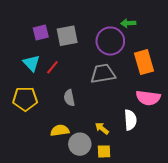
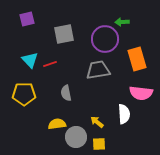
purple square: (41, 33) -> (27, 19), moved
red line: (52, 67) -> (50, 64), turned 32

